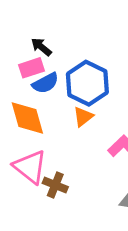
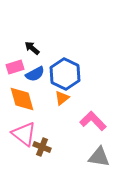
pink rectangle: (32, 68) -> (15, 67), moved

